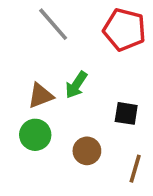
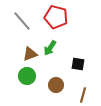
gray line: (53, 24) -> (22, 21), moved
red pentagon: (124, 30) -> (56, 17), moved

